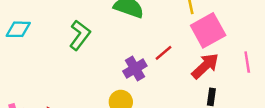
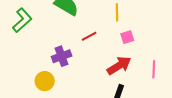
pink square: (208, 30) -> (127, 37), size x0.5
red line: (163, 53) -> (89, 36), moved

